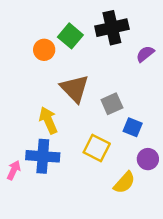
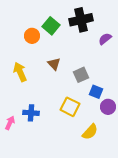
brown triangle: (75, 89) -> (54, 64), size x0.6
yellow arrow: (48, 120) -> (20, 72), moved
blue cross: (43, 156) -> (31, 113), size x0.7
purple circle: (148, 159) -> (108, 107), moved

